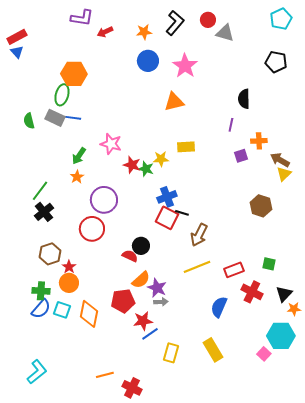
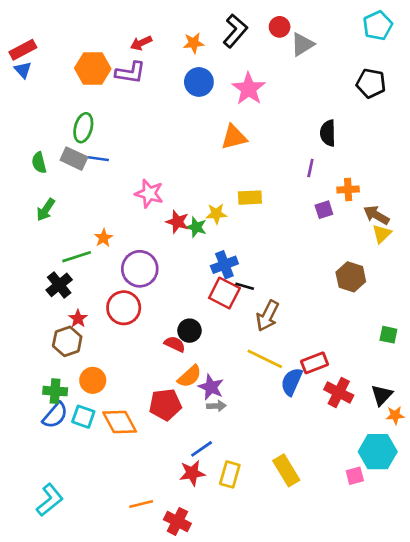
purple L-shape: (82, 18) -> (130, 73), moved
gray triangle: (225, 33) -> (302, 44), turned -48
orange hexagon: (74, 74) -> (93, 69), moved
green arrow: (79, 156) -> (46, 210), moved
green line: (40, 191) -> (77, 257), moved, turned 35
green square: (269, 264) -> (388, 335), moved
red star: (69, 267) -> (78, 319), moved
yellow line: (197, 267) -> (265, 359), turned 48
blue semicircle: (219, 307) -> (292, 382), moved
orange diamond: (89, 314) -> (120, 422), turned -40
red star: (143, 321) -> (192, 473), moved
pink square: (264, 354) -> (355, 476), turned 32

